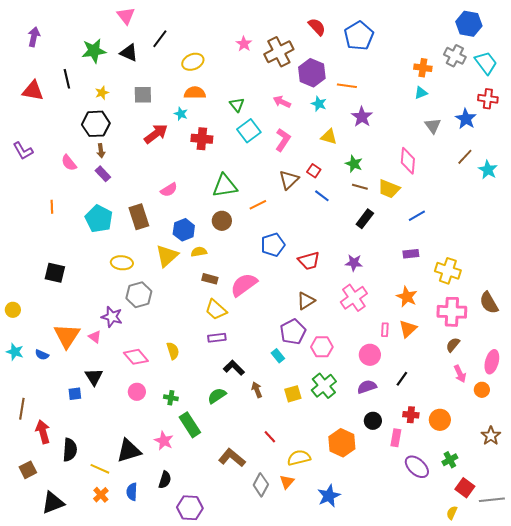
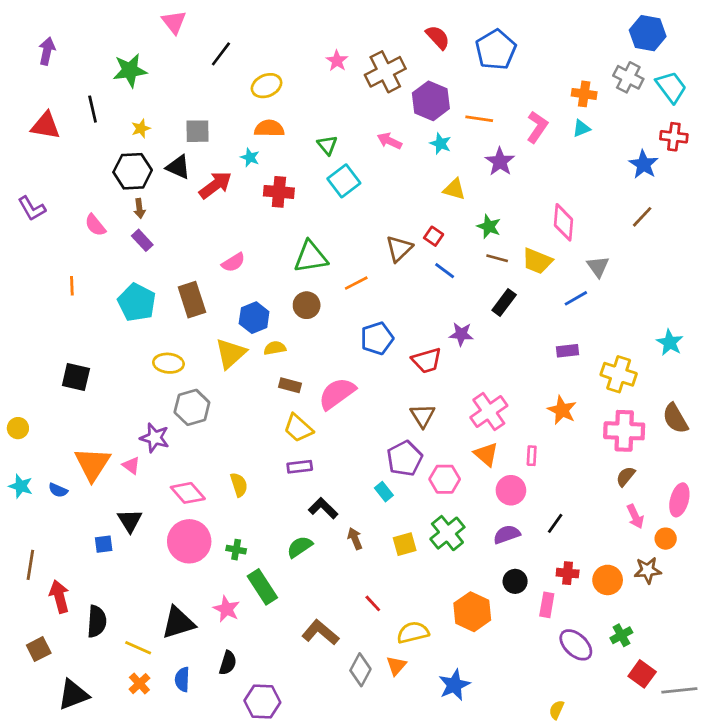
black triangle: (129, 53) -> (178, 167), moved
gray triangle: (433, 126) -> (598, 267), moved
pink L-shape: (283, 140) -> (537, 127), moved
cyan star: (488, 170) -> (670, 342), moved
purple star: (354, 263) -> (461, 334), moved
brown triangle: (306, 301) -> (423, 416), turned -30
orange triangle: (408, 329) -> (486, 454), moved, turned -36
pink circle: (137, 392) -> (189, 541), size x1.8
brown star: (491, 436) -> (648, 570), moved, turned 30
yellow semicircle: (452, 513) -> (557, 710), moved

